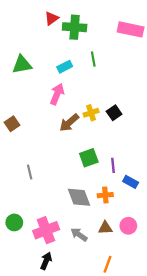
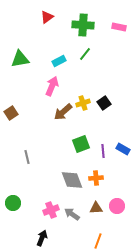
green cross: (75, 27) -> (83, 25), moved
pink rectangle: (131, 29) -> (119, 27), size x0.6
green line: (93, 59) -> (85, 54), turned 48
blue rectangle: (131, 182) -> (123, 149), moved
pink cross: (46, 230) -> (51, 210), moved, size x0.7

